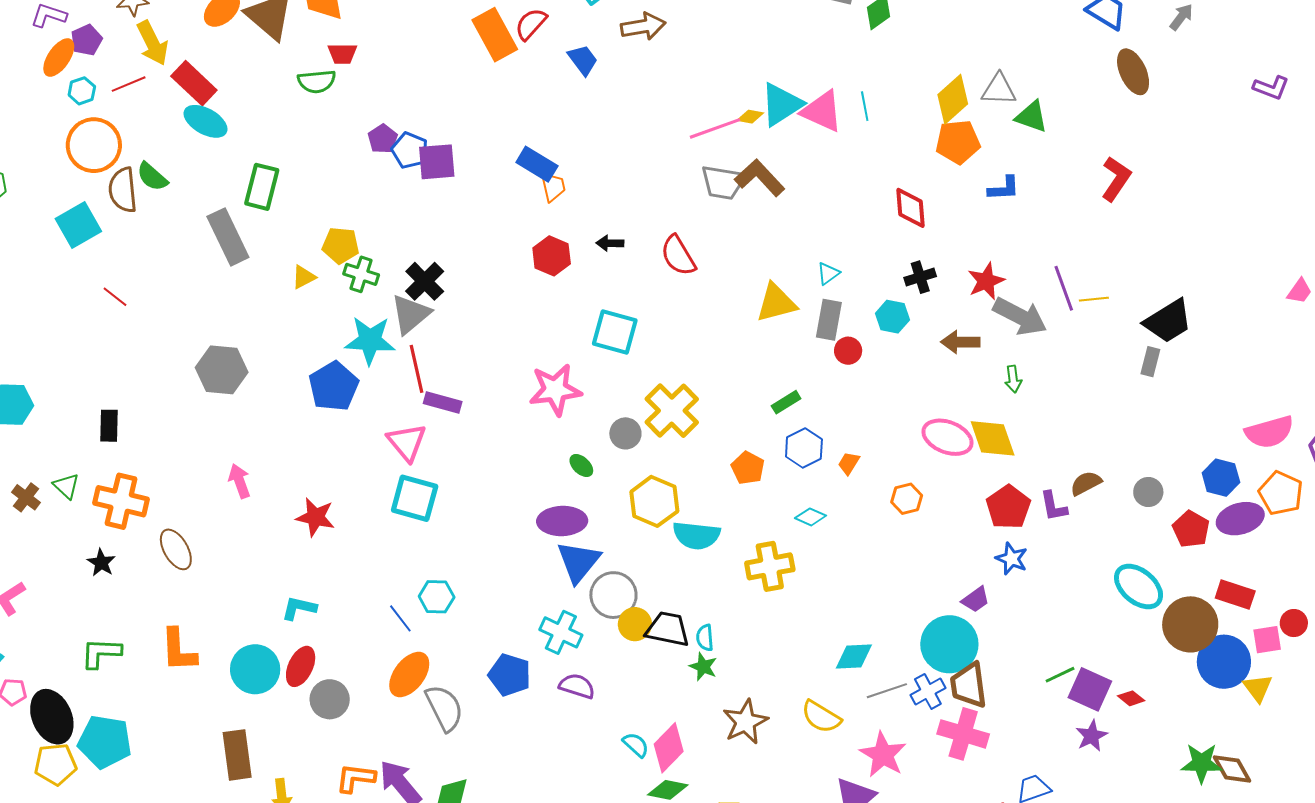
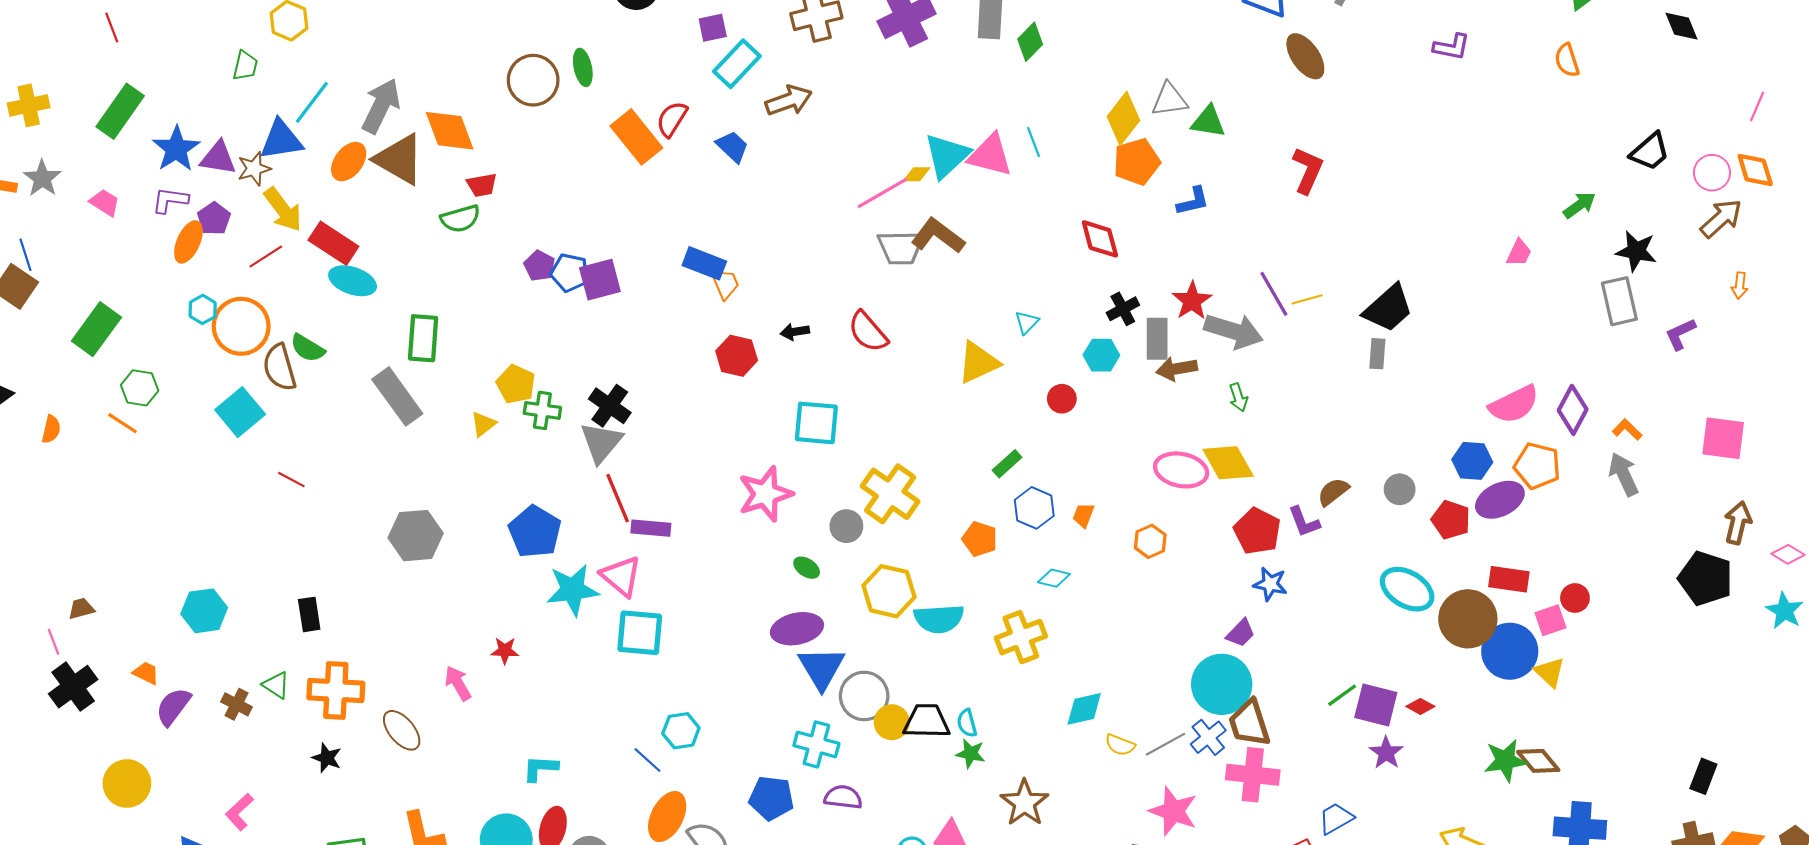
cyan hexagon: (82, 91) -> (203, 309), moved
yellow pentagon: (341, 245) -> (516, 384), turned 30
gray rectangle: (829, 320) -> (1157, 339), moved
cyan star: (370, 340) -> (573, 590), moved
pink arrow: (239, 481) -> (458, 683), moved
red star: (315, 517) -> (505, 651), moved, size x0.7
cyan diamond: (854, 657) -> (1084, 709), moved
yellow semicircle: (821, 717) -> (1120, 745), moved, size x0.7

